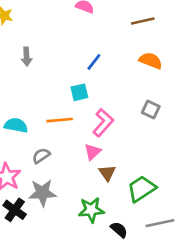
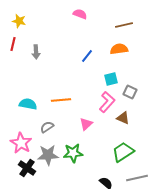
orange semicircle: (151, 61) -> (119, 49), moved, turned -30
cyan square: (79, 92) -> (111, 79), moved
pink L-shape: (103, 123) -> (107, 102), moved
brown triangle: (107, 173) -> (123, 118), moved, turned -32
green star: (91, 210) -> (73, 153), moved

